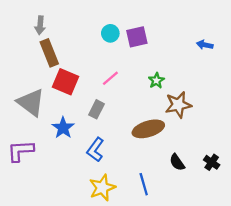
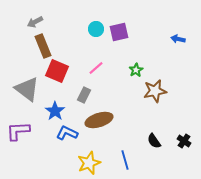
gray arrow: (40, 25) -> (35, 22), turned 56
brown ellipse: (148, 129) -> (99, 120), moved
blue L-shape: (95, 150) -> (67, 133), moved, turned 80

